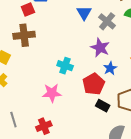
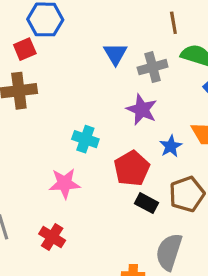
gray cross: (107, 21) -> (153, 67), turned 36
blue star: (110, 68) -> (171, 146), moved
red cross: (44, 126) -> (52, 237), turned -35

